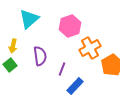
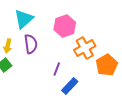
purple semicircle: (40, 56) -> (31, 44), moved

